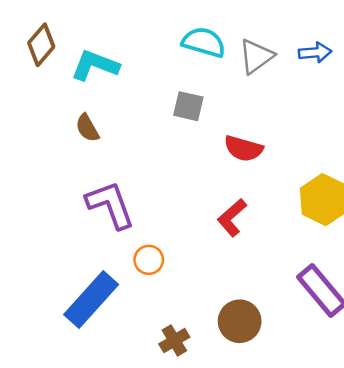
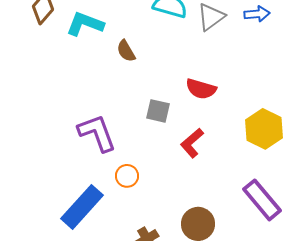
gray square: (188, 106) -> (158, 111), moved
brown semicircle: (87, 128) -> (126, 51), moved

